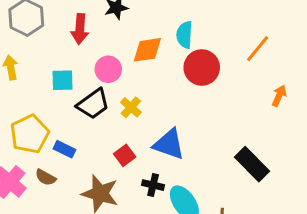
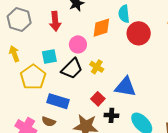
yellow pentagon: (30, 134) -> (33, 77), moved
blue rectangle: (64, 149) -> (58, 101), size x1.5
black cross: (153, 185) -> (111, 115), moved

